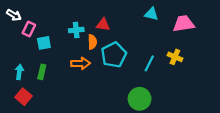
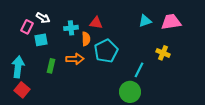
cyan triangle: (151, 14) -> (145, 21), moved, turned -32
white arrow: (14, 15) -> (43, 18), moved
cyan line: (149, 63) -> (139, 70), moved
cyan arrow: (19, 72) -> (18, 67), size x1.5
green rectangle: (42, 72) -> (51, 66), moved

